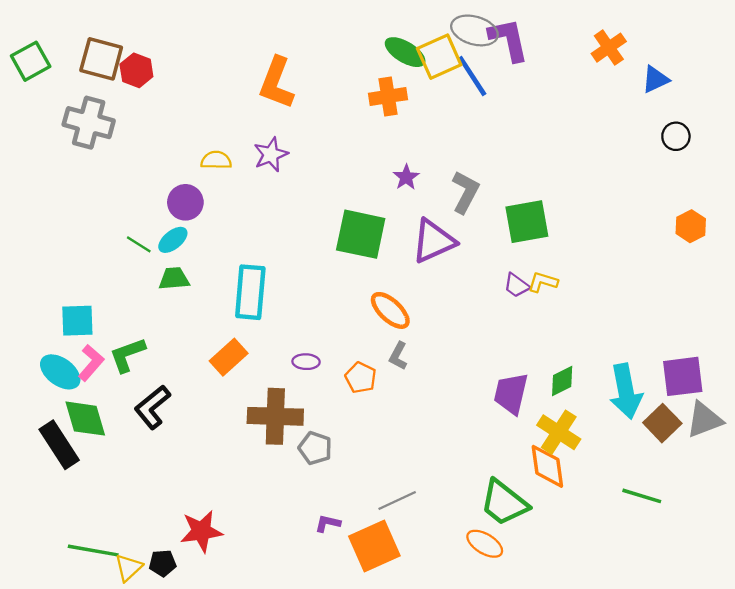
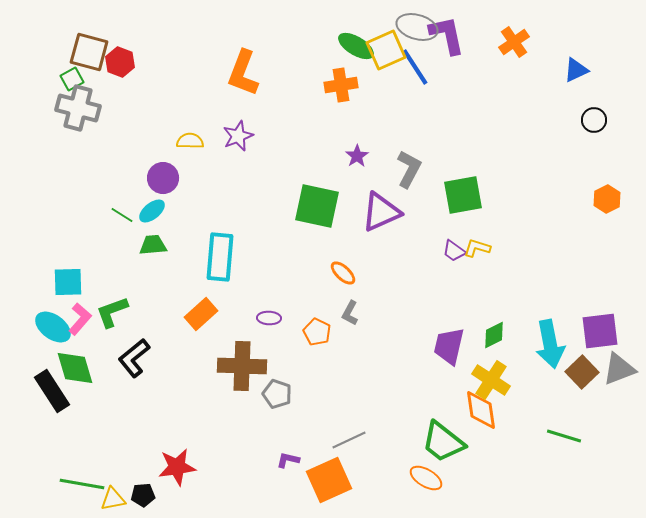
orange cross: (609, 48) -> (514, 42), moved
green square: (31, 61) -> (72, 79), moved, size x0.7
orange ellipse: (390, 310) -> (343, 273), size x0.7
yellow triangle: (128, 568) -> (113, 499), turned 32

